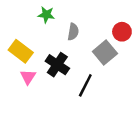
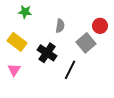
green star: (46, 15) -> (25, 12), moved
pink triangle: (28, 77) -> (14, 70), moved

